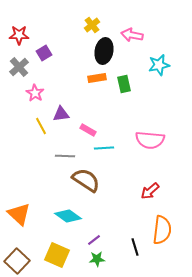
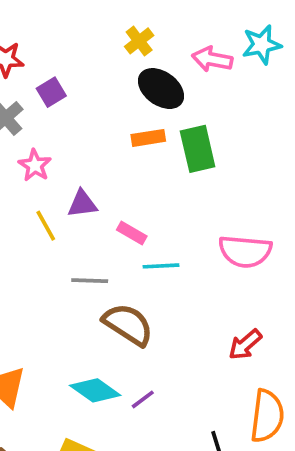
black ellipse: (104, 51) -> (161, 89), turned -65
cyan star: (159, 65) -> (262, 45), moved
green rectangle: (124, 84) -> (198, 149), size x1.4
purple line: (94, 240) -> (143, 399), moved

